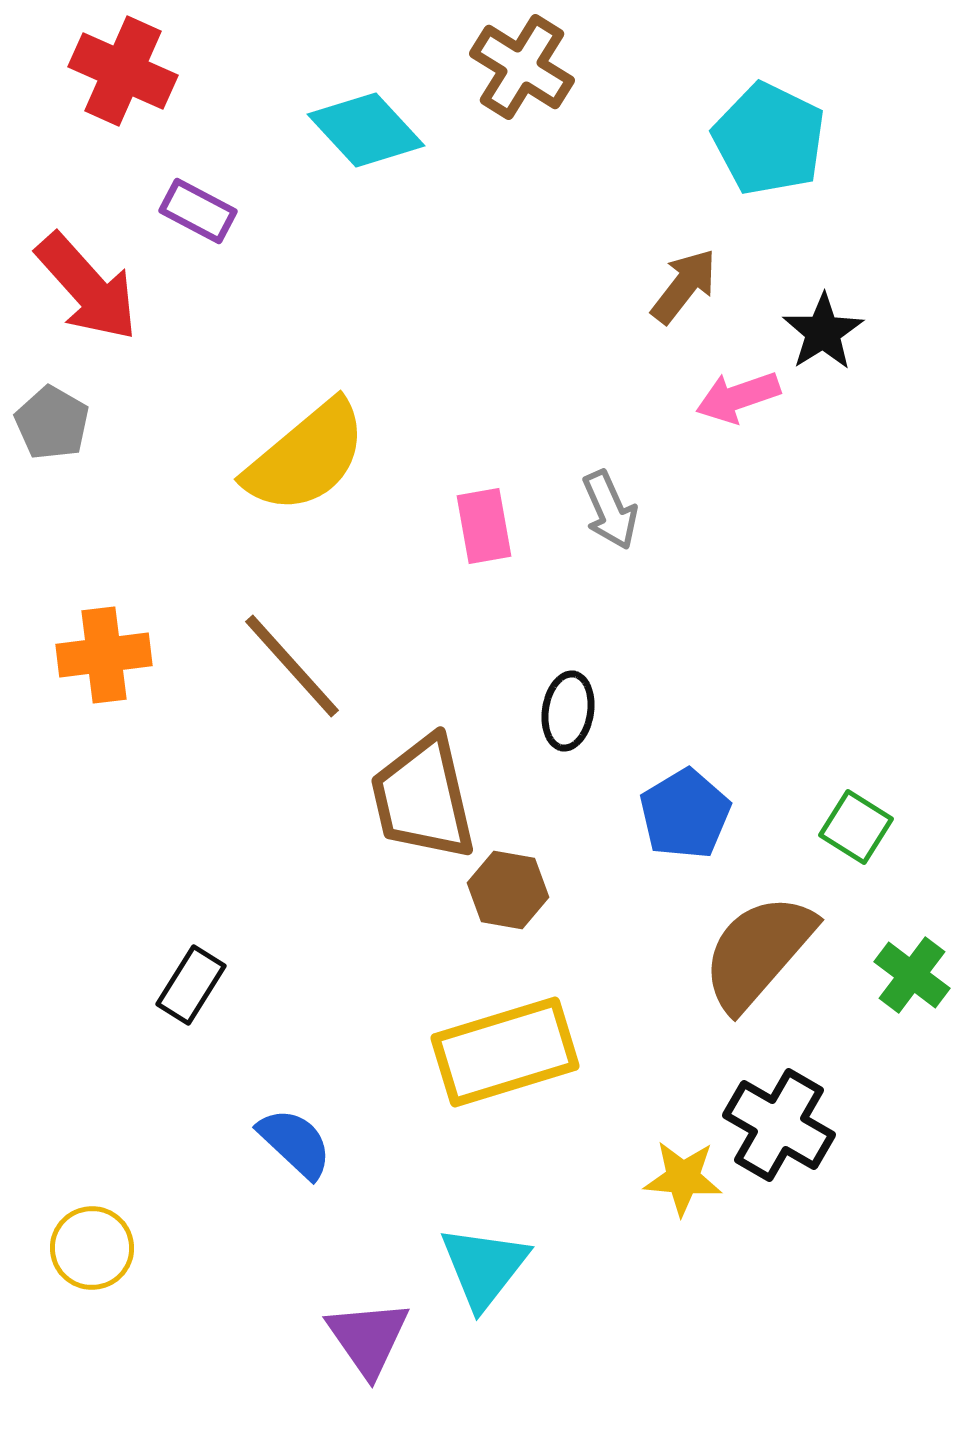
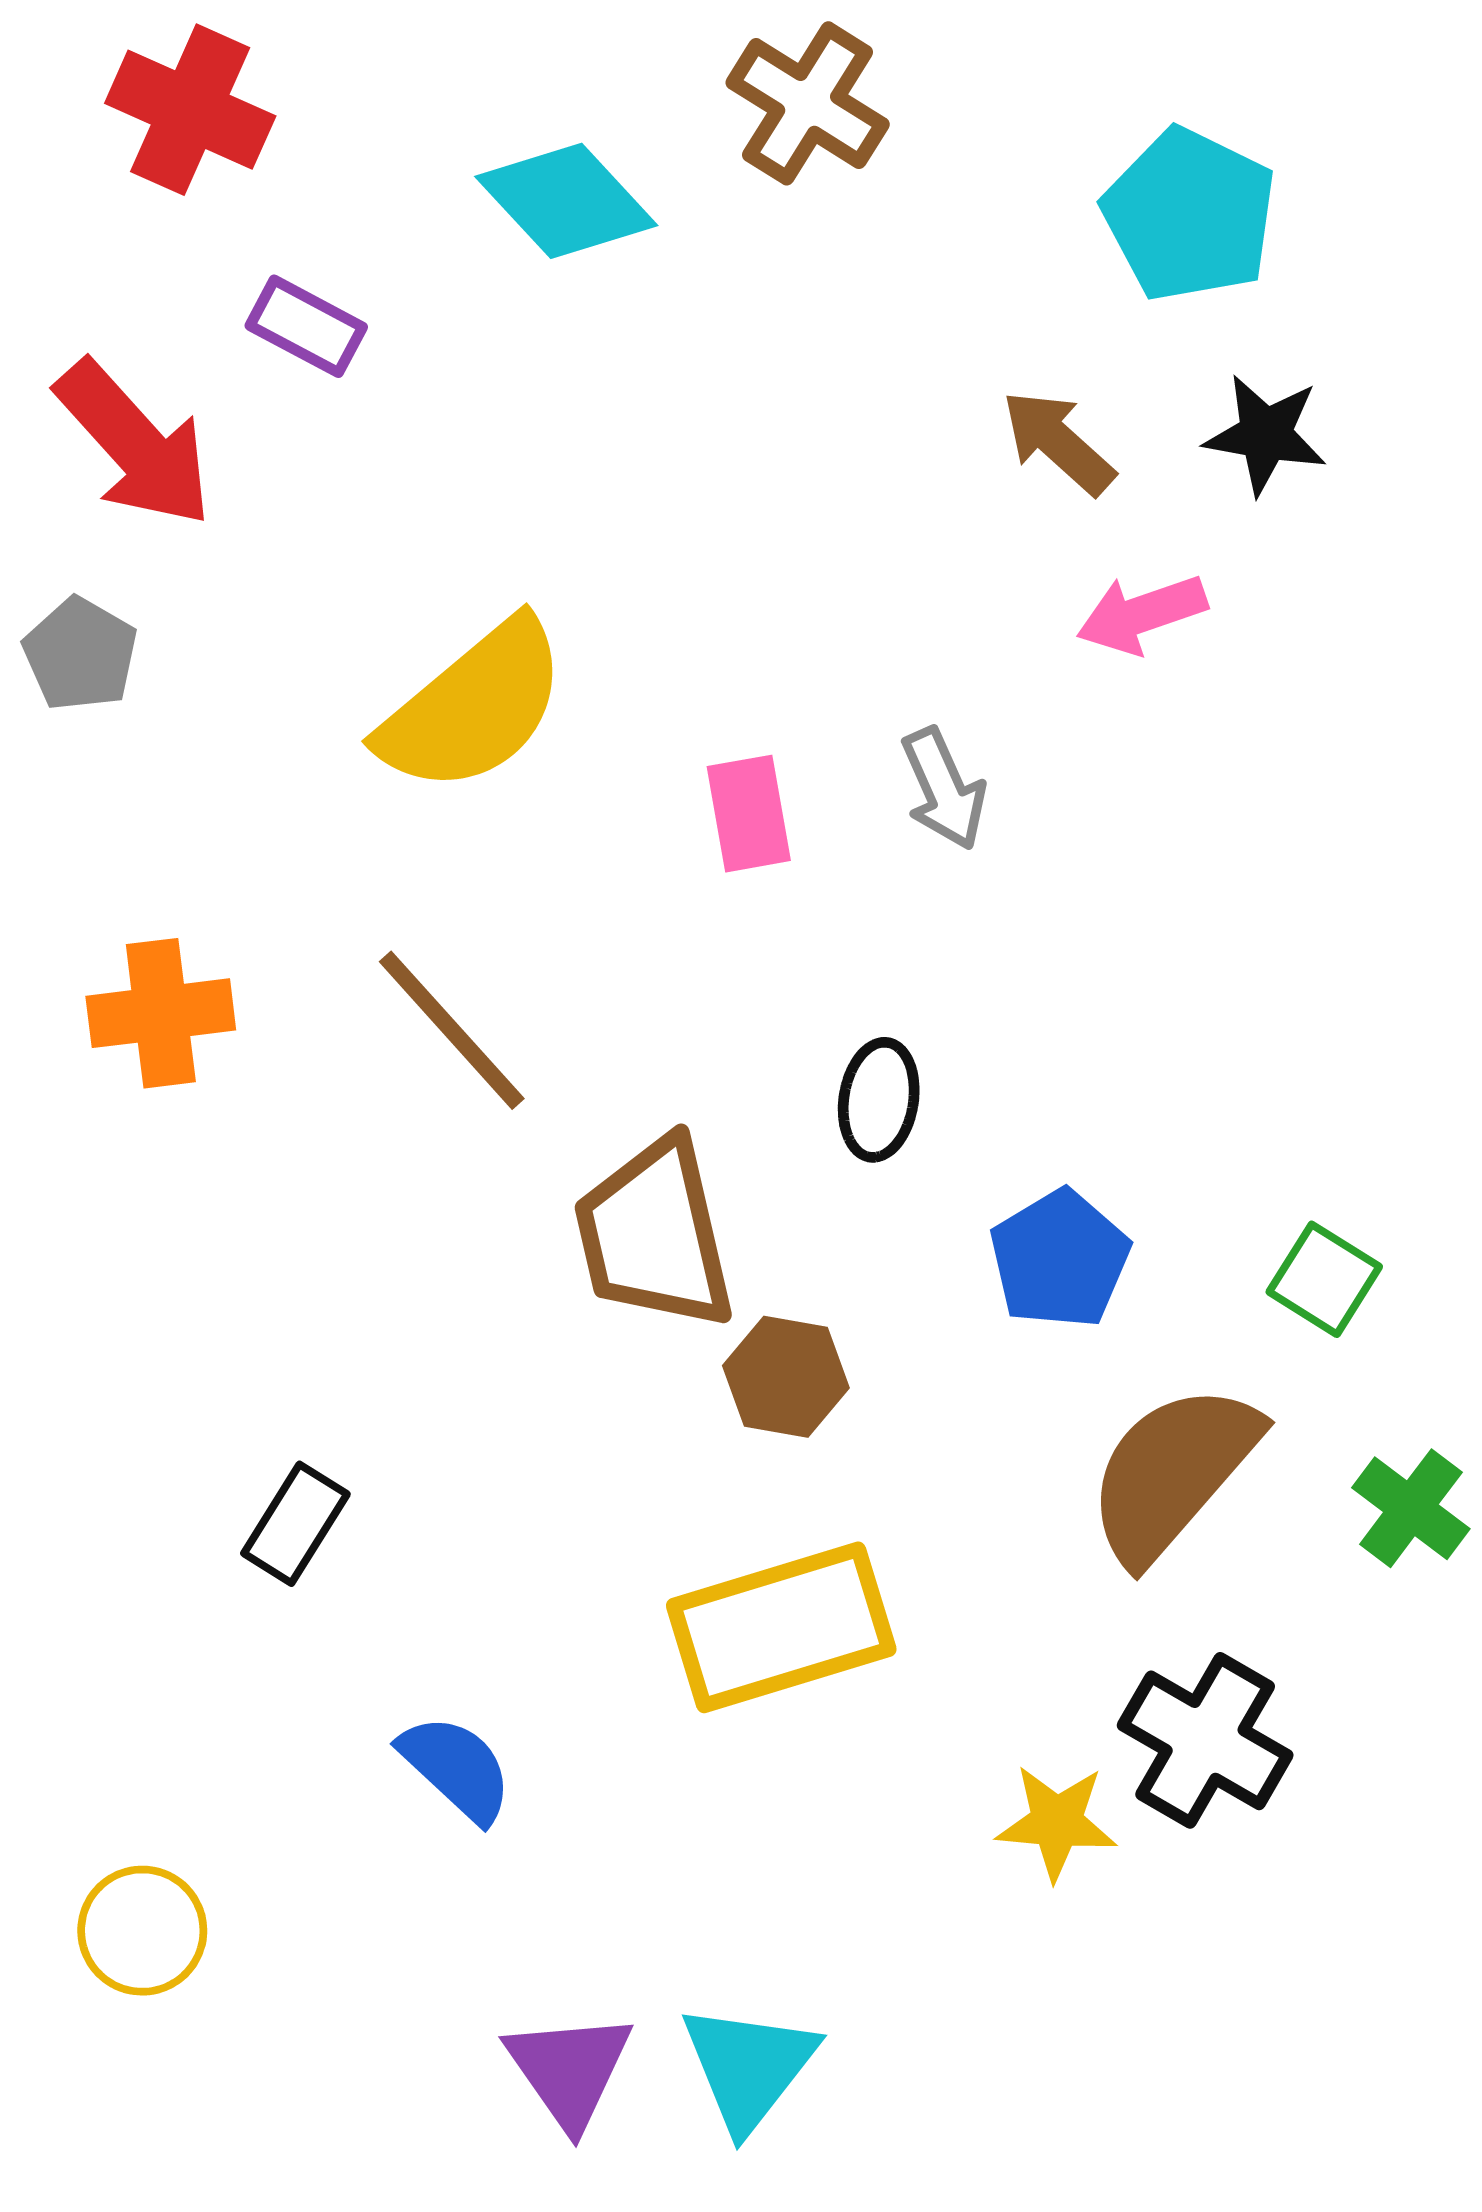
brown arrow: (684, 286) -> (1058, 442), turned -86
black star: (823, 332) -> (1265, 435), moved, turned -30
cyan triangle: (484, 1267) -> (749, 2067), moved

